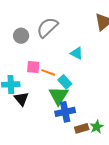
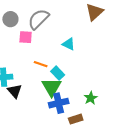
gray circle: (21, 36) -> (10, 19), moved
pink square: (33, 67) -> (26, 37), moved
green star: (97, 127) -> (91, 98), moved

